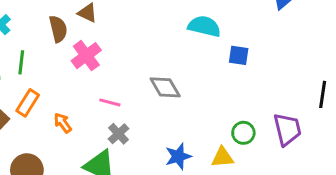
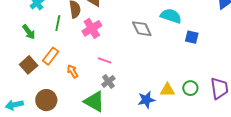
green line: (21, 62) -> (58, 23), moved
gray diamond: (165, 87) -> (142, 29), moved
yellow triangle: (222, 157) -> (167, 90), moved

